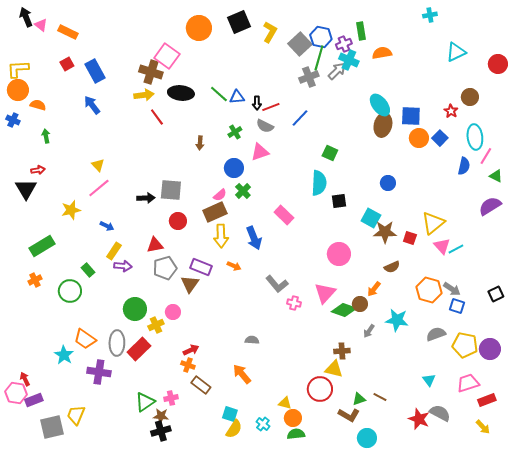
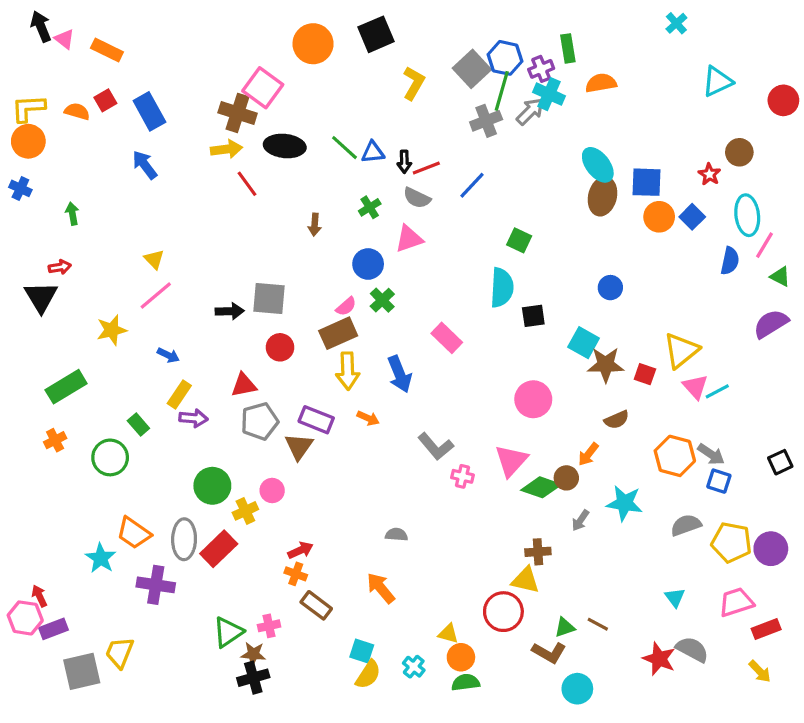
cyan cross: (430, 15) -> (676, 23), turned -32
yellow L-shape: (270, 32) -> (414, 83), moved
orange semicircle: (38, 105) -> (77, 111), moved

